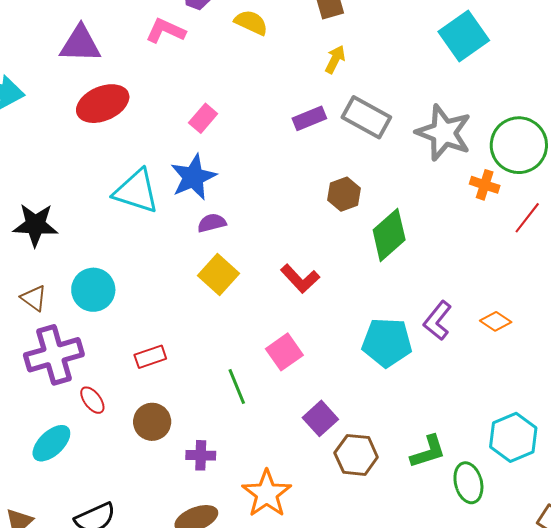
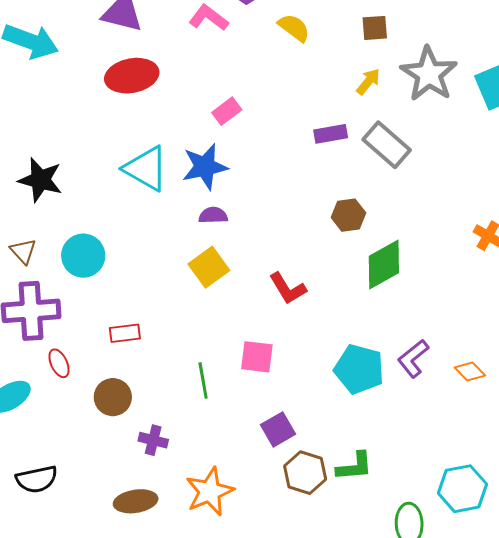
gray star: (444, 133) -> (429, 74), moved
pink square: (284, 352) -> (257, 357), turned 30
green L-shape: (428, 452) -> (355, 466), moved

